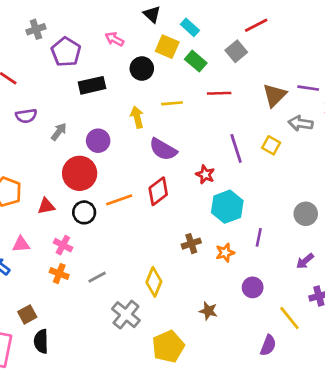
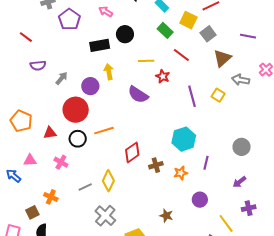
yellow square: (167, 47) -> (188, 20), moved
gray square: (236, 51) -> (208, 34), moved
black rectangle: (92, 85) -> (100, 45), moved
purple line: (308, 88) -> (248, 36), moved
red line: (219, 93) -> (181, 55), turned 36
yellow arrow: (137, 117) -> (109, 72), moved
red star: (205, 174) -> (163, 76), moved
red diamond: (158, 191) -> (132, 152), moved
orange cross: (59, 274) -> (51, 197), moved
yellow diamond: (154, 282) -> (108, 181), moved

